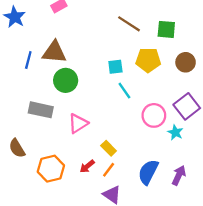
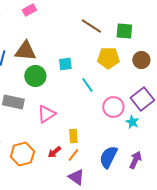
cyan square: (115, 67) -> (65, 64), moved
yellow rectangle: (109, 148) -> (73, 136), turned 40

